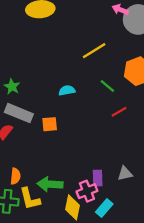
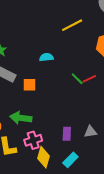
green line: (107, 86) -> (77, 79), moved
green arrow: (50, 184) -> (21, 118), moved
pink cross: (87, 191) -> (33, 140), moved

